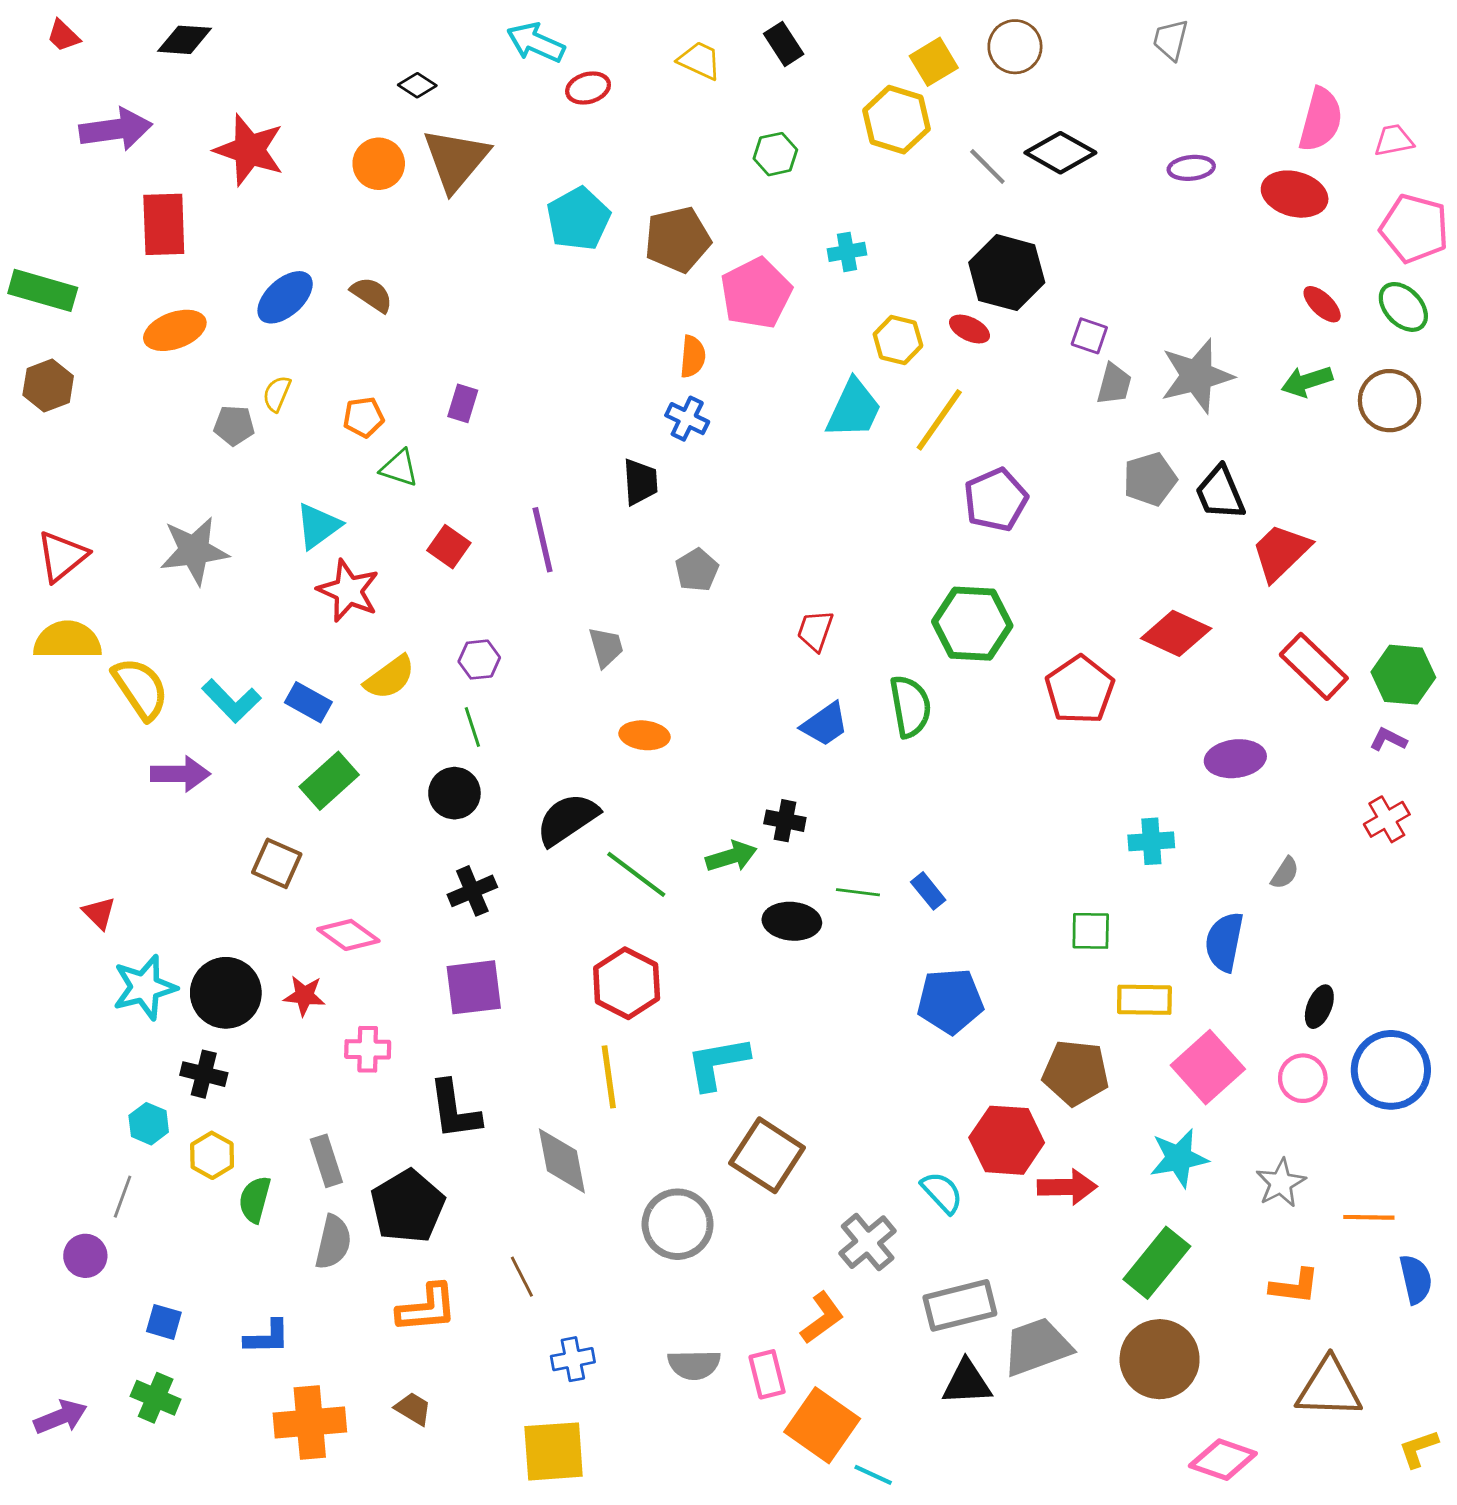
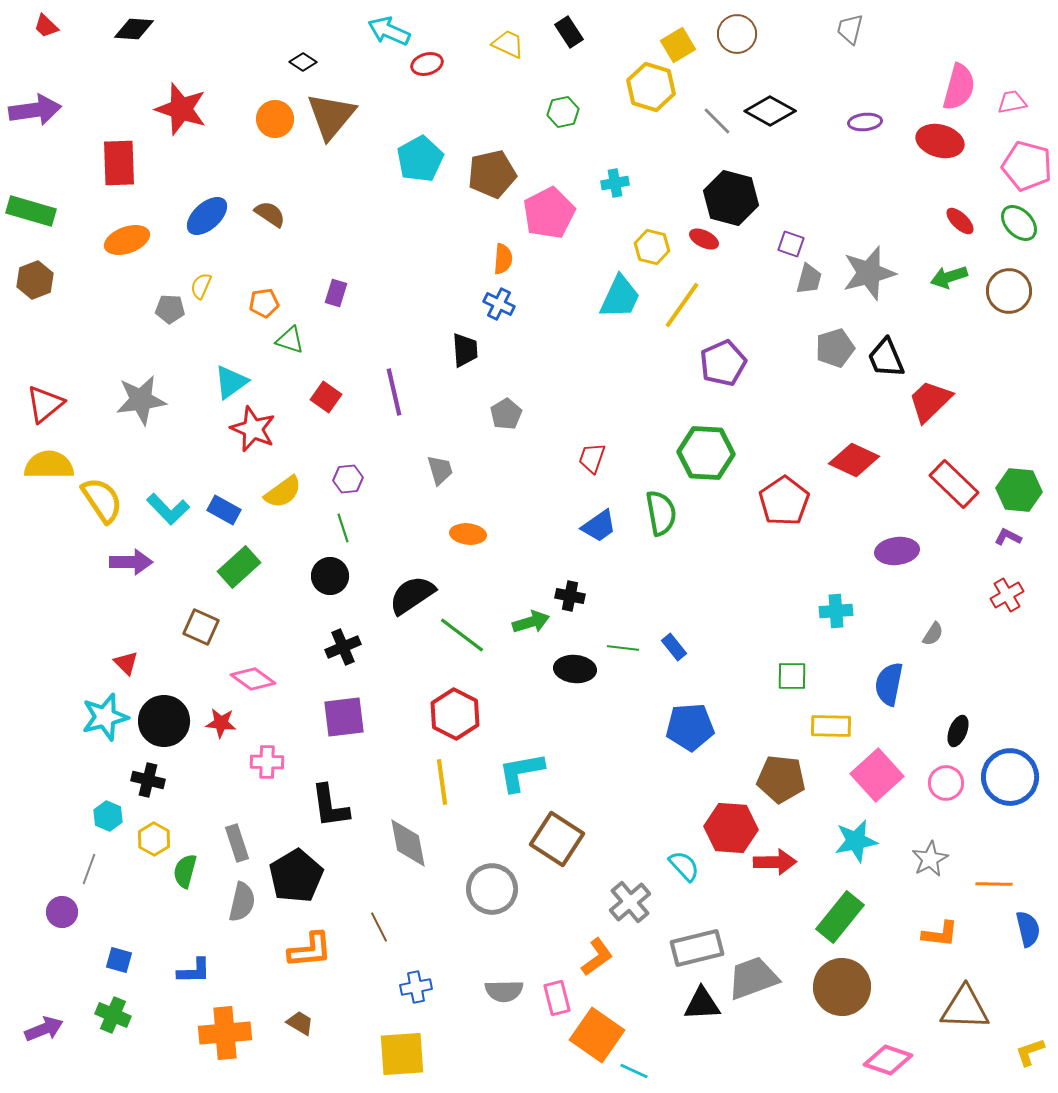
purple arrow: (116, 129) -> (35, 110), moved
red triangle: (99, 913) -> (126, 663), moved

